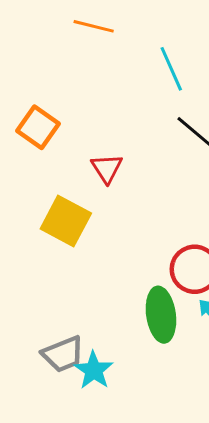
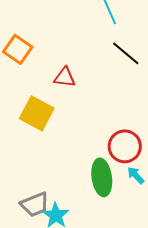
red triangle: (107, 168) -> (65, 77), turned -50

